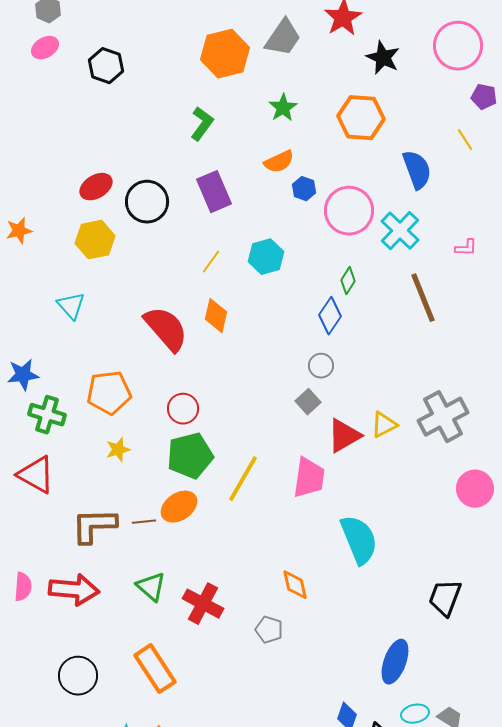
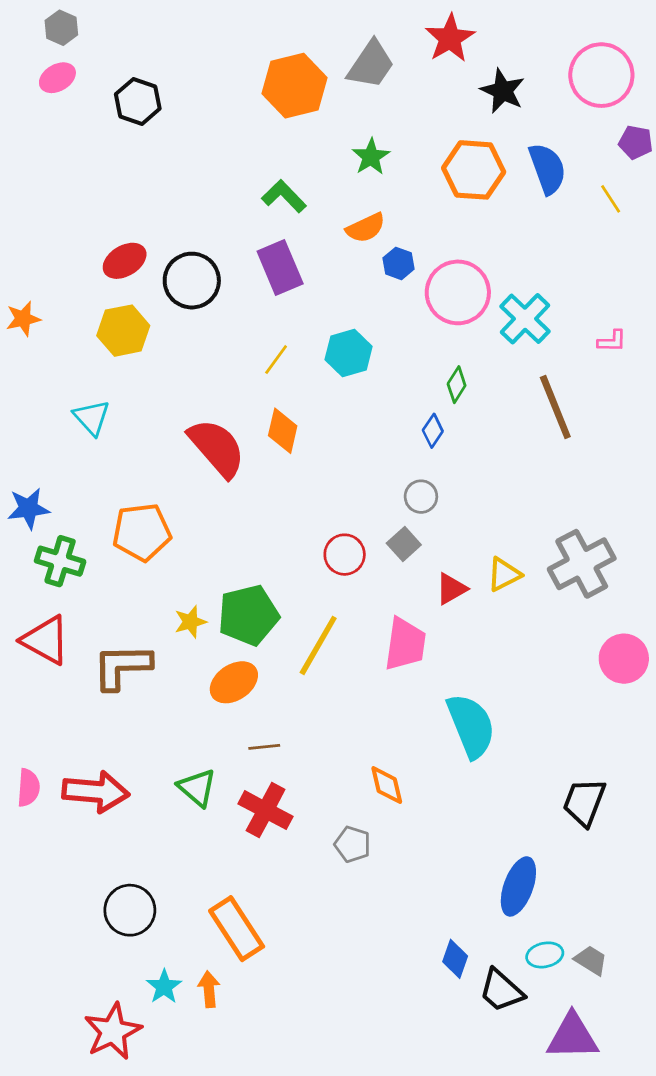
green L-shape: (202, 124) -> (284, 196), moved, turned -80
blue semicircle: (417, 170) -> (547, 169), moved
blue diamond: (330, 316) -> (433, 431), size x0.7
red circle: (183, 409) -> (345, 555), moved
red triangle: (344, 436) -> (451, 589), size x0.7
yellow star: (118, 450) -> (190, 622), moved
brown line: (144, 522) -> (264, 747), moved
brown L-shape: (94, 526) -> (122, 667), moved
orange rectangle: (155, 669) -> (237, 929), moved
black circle: (78, 676) -> (130, 910), moved

